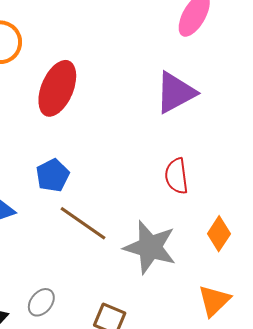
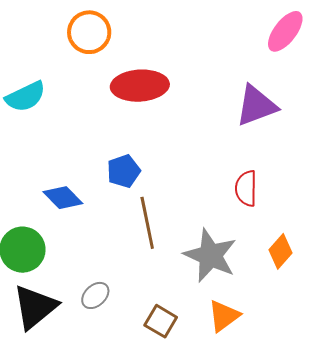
red ellipse: (57, 88) -> (140, 86), turned 56
brown line: (83, 223) -> (147, 223), turned 36
orange triangle: (214, 301) -> (224, 316), moved

